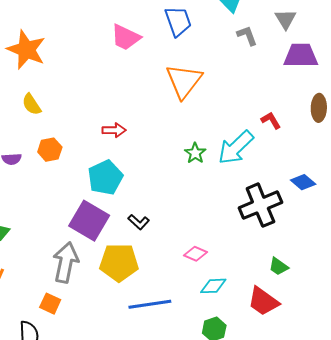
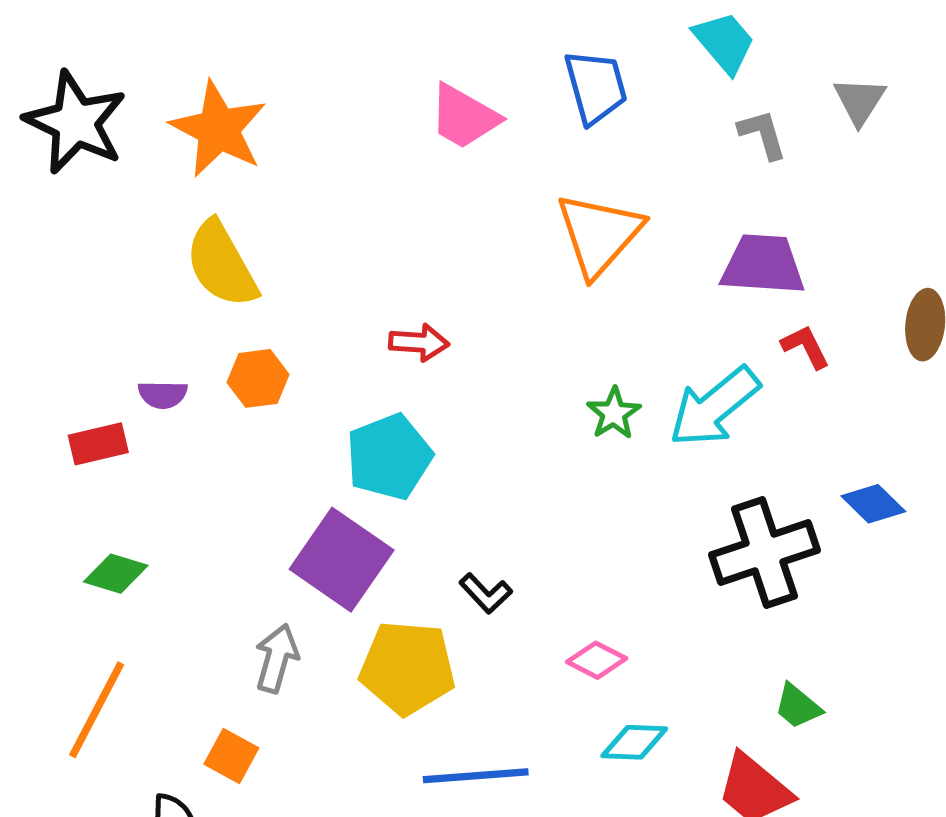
purple trapezoid: (301, 56) -> (763, 265), moved
yellow semicircle: (32, 104) -> (221, 264), size x1.6
black L-shape: (139, 222) -> (486, 593), moved
gray arrow: (66, 263) -> (277, 658), size x0.7

